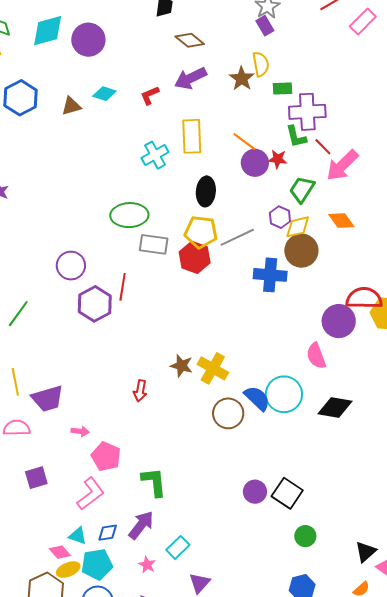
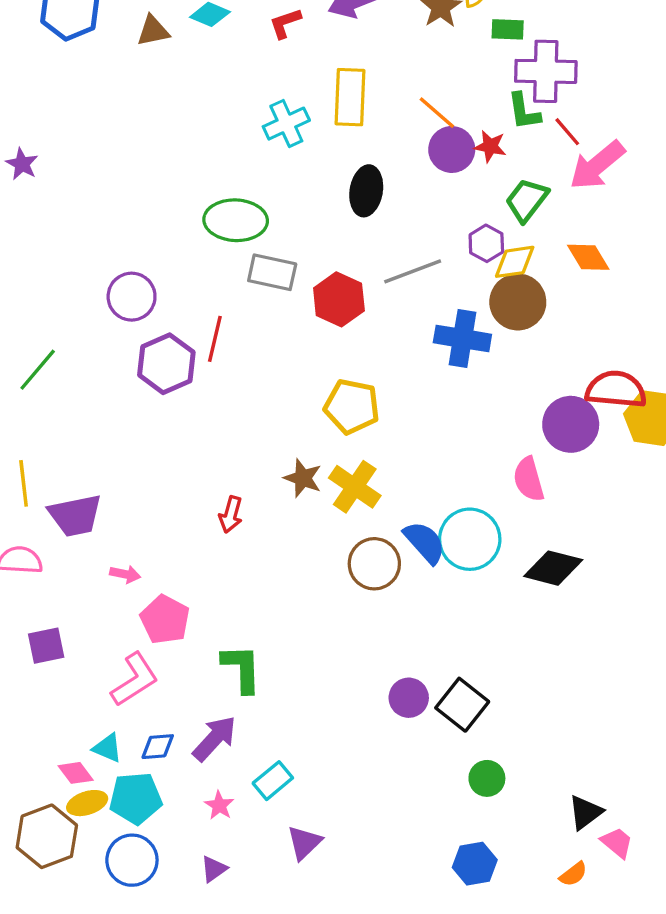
yellow pentagon: (201, 232) -> (352, 406), moved

